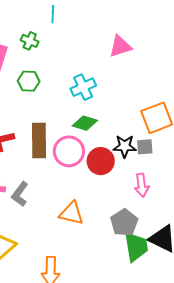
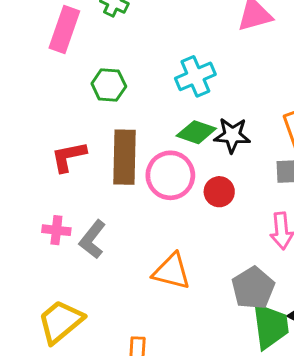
green hexagon: (29, 81) -> (109, 85), moved
black star: (125, 146) -> (232, 135), moved
red circle: (101, 161) -> (219, 192), size x0.7

